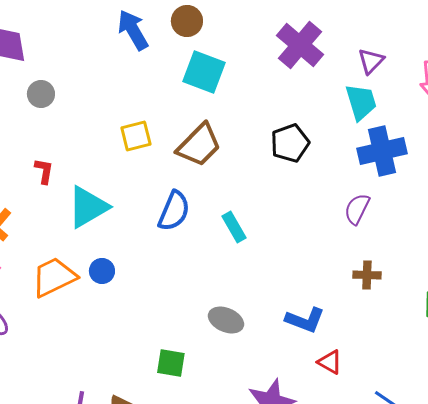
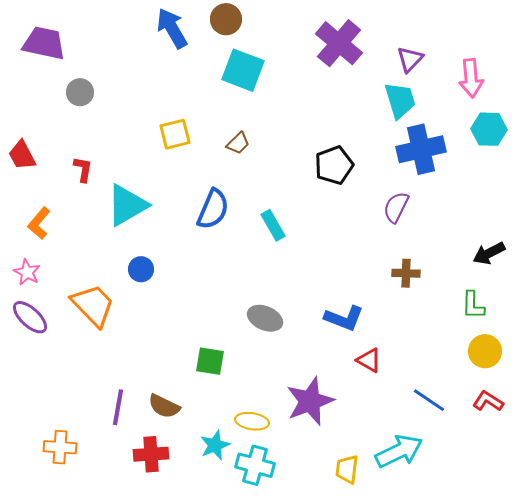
black pentagon: (290, 143) -> (334, 165), moved
brown trapezoid: (199, 145) -> (238, 143), size x0.5
orange trapezoid: (54, 277) -> (93, 305), moved, turned 72

